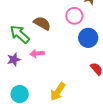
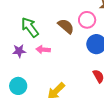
brown semicircle: (42, 23) -> (66, 26), moved

